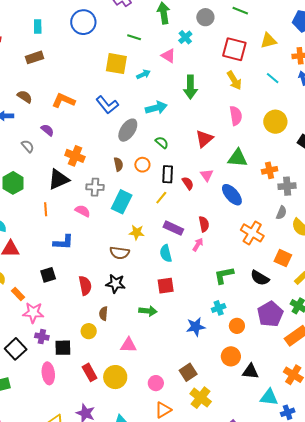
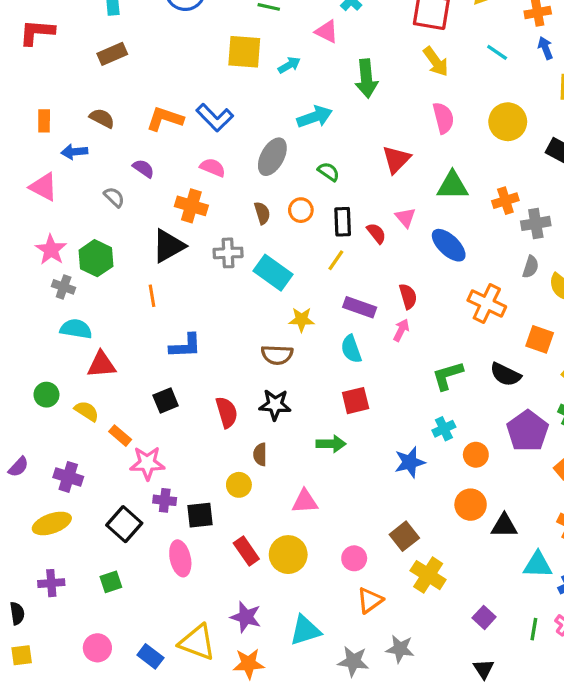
blue L-shape: (107, 105) -> (215, 118), moved
cyan rectangle: (122, 202) -> (273, 273), turned -75
pink semicircle: (83, 211) -> (213, 167), moved

